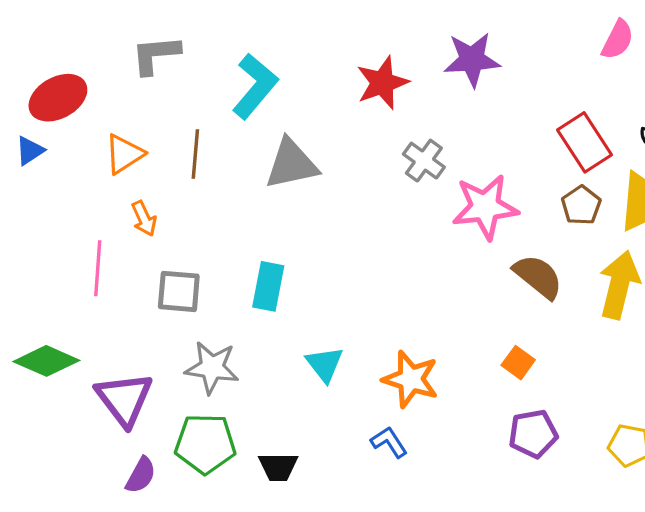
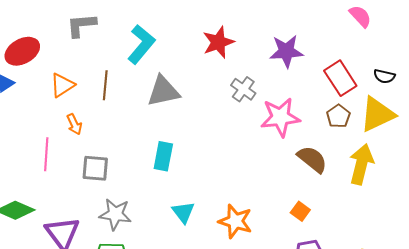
pink semicircle: (618, 40) -> (360, 16), turned -70
purple star: (472, 60) -> (286, 51), moved
cyan rectangle: (268, 286) -> (163, 156), moved

